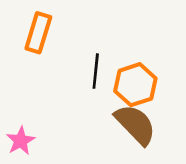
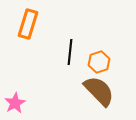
orange hexagon: (135, 85) -> (99, 62), size x0.7

